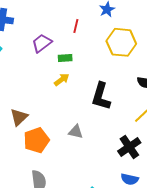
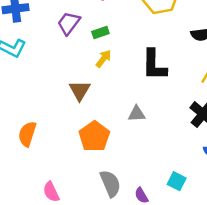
brown triangle: (19, 117) -> (80, 90), moved

